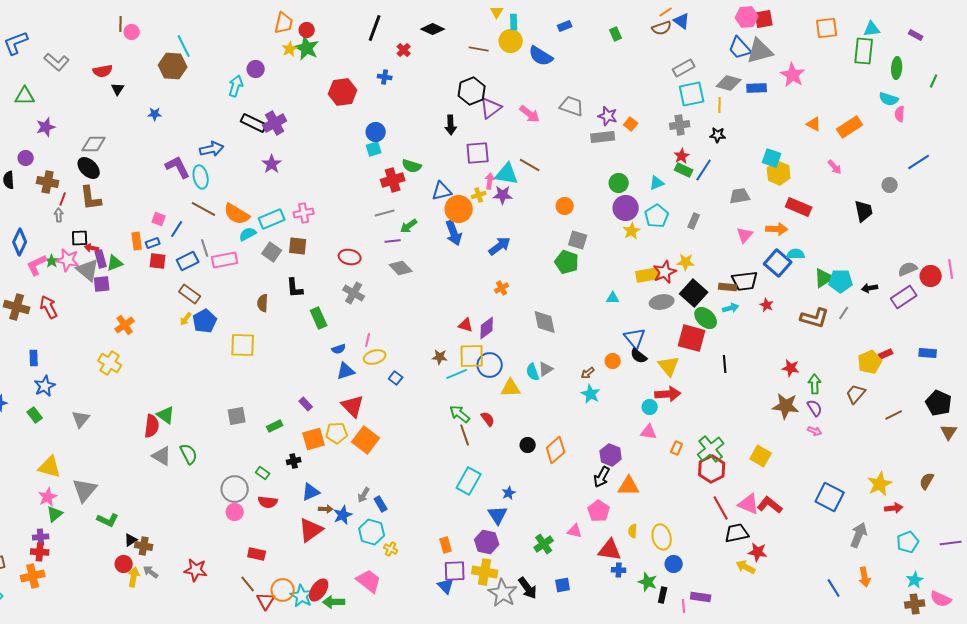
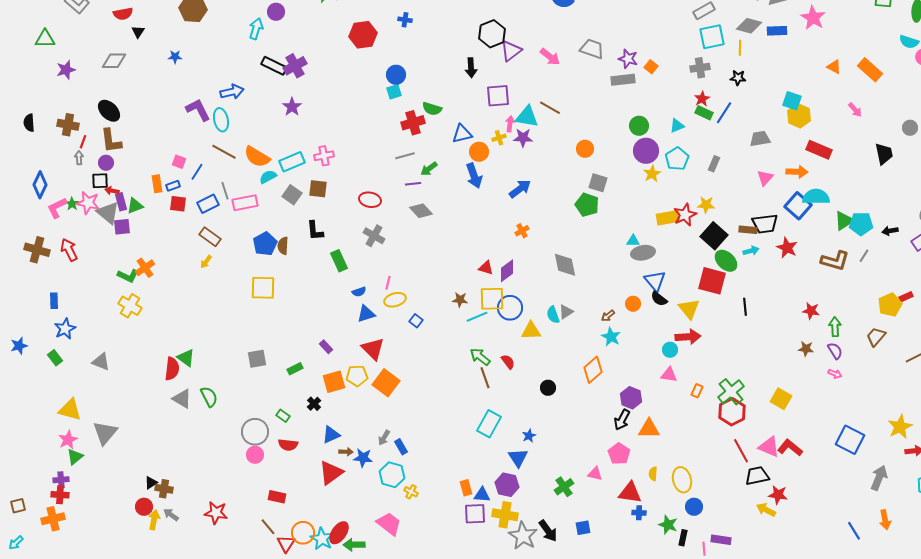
orange rectangle: (850, 127) -> (870, 70), turned 75
gray diamond: (94, 144) -> (114, 61), moved
purple circle: (26, 158) -> (106, 163), moved
orange circle: (459, 209) -> (479, 152), size x0.7
cyan semicircle: (796, 254) -> (816, 197), size x1.5
gray ellipse: (662, 302) -> (643, 253), moved
red star: (767, 305) -> (787, 248), size x1.5
blue pentagon: (205, 321) -> (265, 244), moved
brown star: (786, 406) -> (806, 349), size x0.6
gray triangle: (81, 419) -> (101, 362), turned -48
orange diamond: (556, 450) -> (593, 370), moved
black cross: (294, 461) -> (314, 404), turned -32
blue star: (343, 515) -> (363, 458), turned 30
green L-shape: (108, 520) -> (128, 276), moved
blue triangle: (446, 586) -> (482, 495), moved, turned -42

